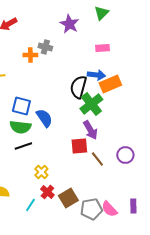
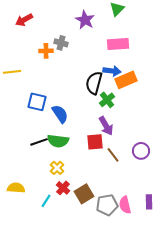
pink rectangle: (102, 48) -> (118, 44), size x1.5
green cross: (91, 104) -> (107, 100), size x0.7
green semicircle: (20, 127) -> (58, 141), moved
pink semicircle: (109, 209) -> (125, 205), turned 30

